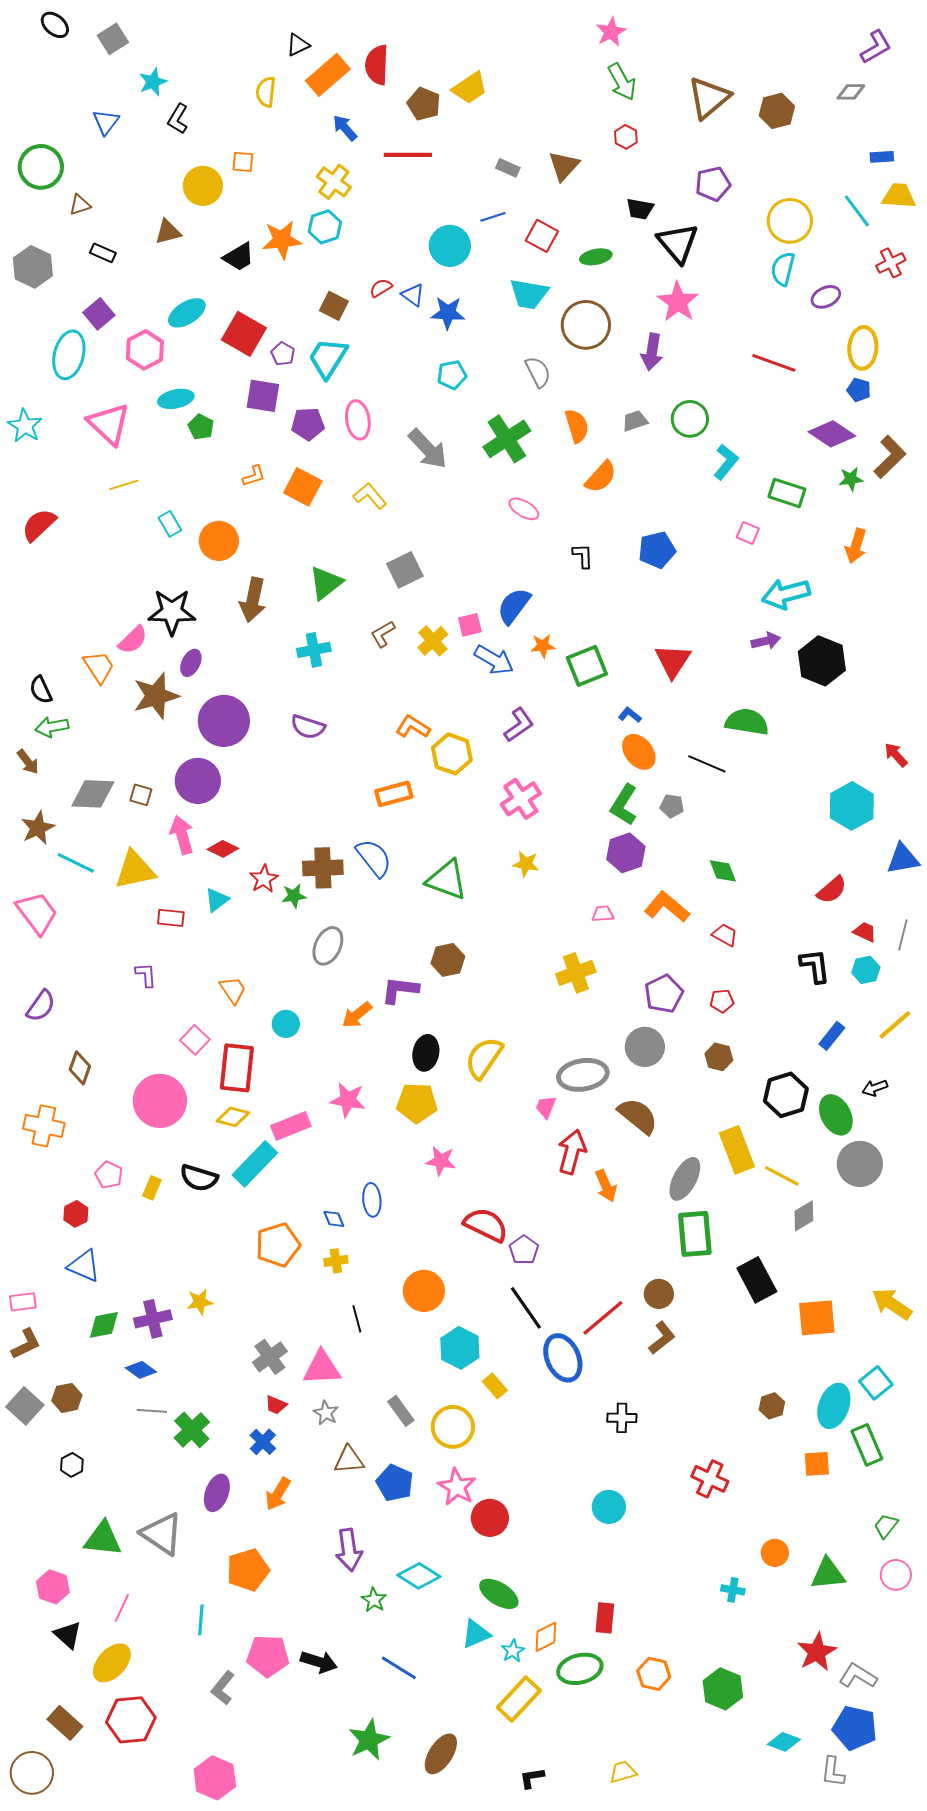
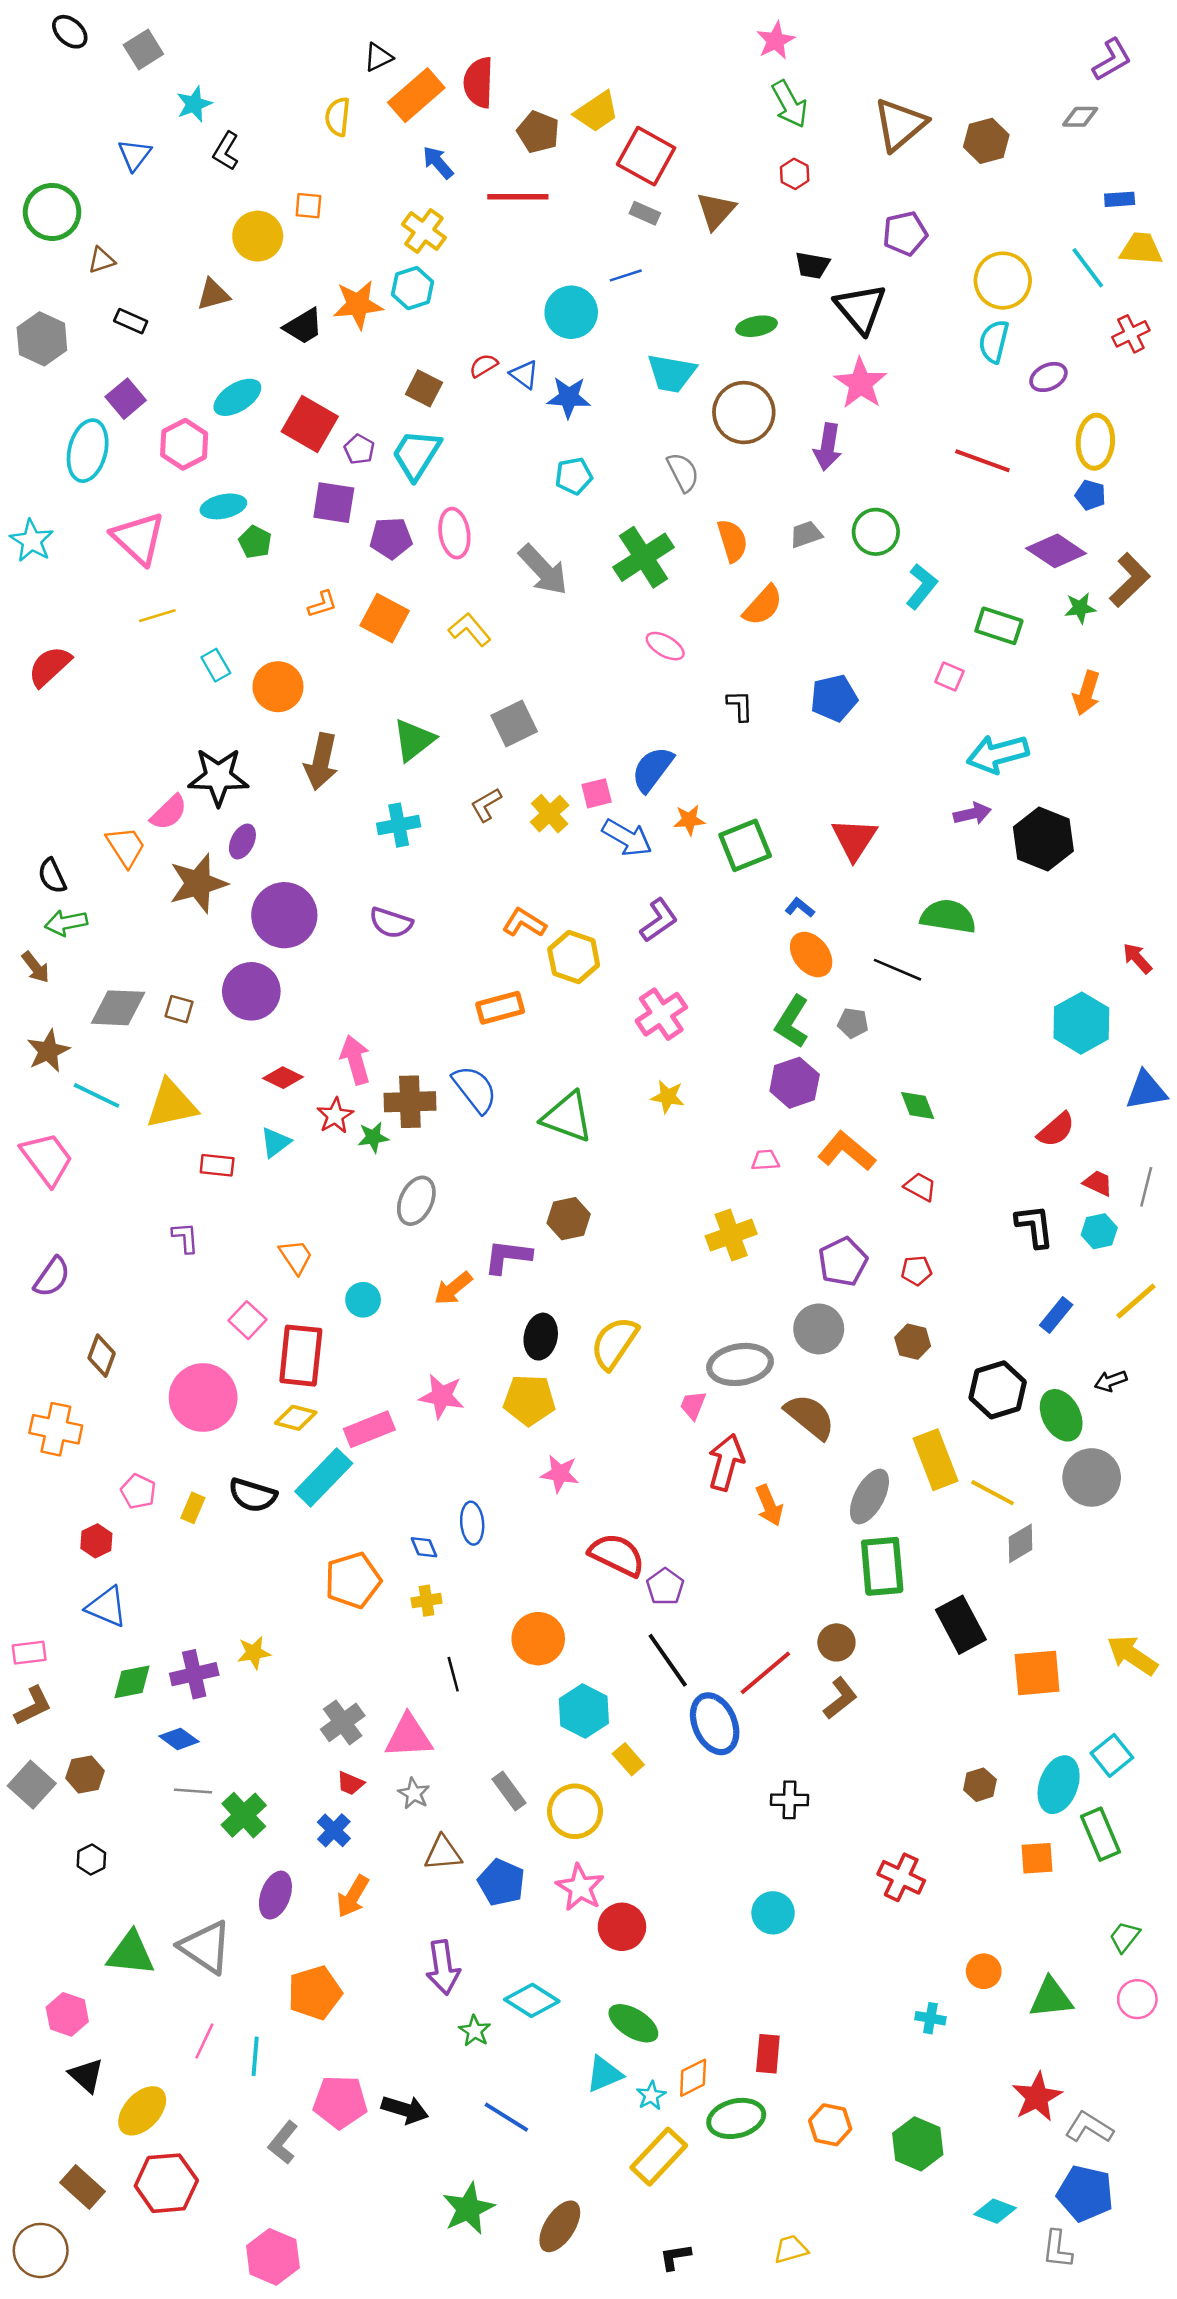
red square: (542, 236) -> (646, 156), moved, size x1.4
pink arrow: (182, 835) -> (355, 1060), moved
pink line: (122, 1608) -> (204, 2041), moved

